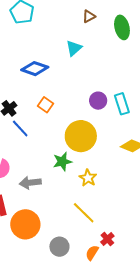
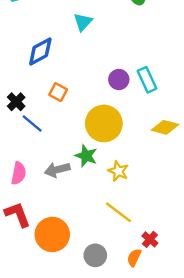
blue diamond: (35, 69) -> (40, 52), turned -40
green star: (62, 162) -> (86, 156), turned -30
gray arrow: (30, 183) -> (57, 170), moved

